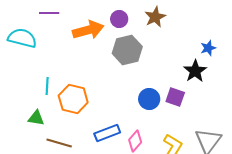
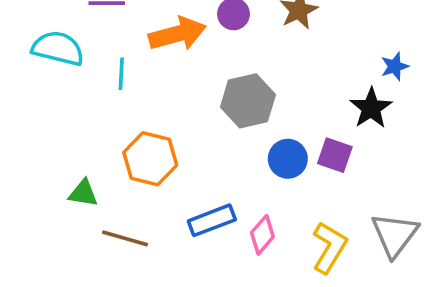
gray hexagon: (127, 50) -> (248, 101), moved
cyan line: (47, 86) -> (121, 74), moved

